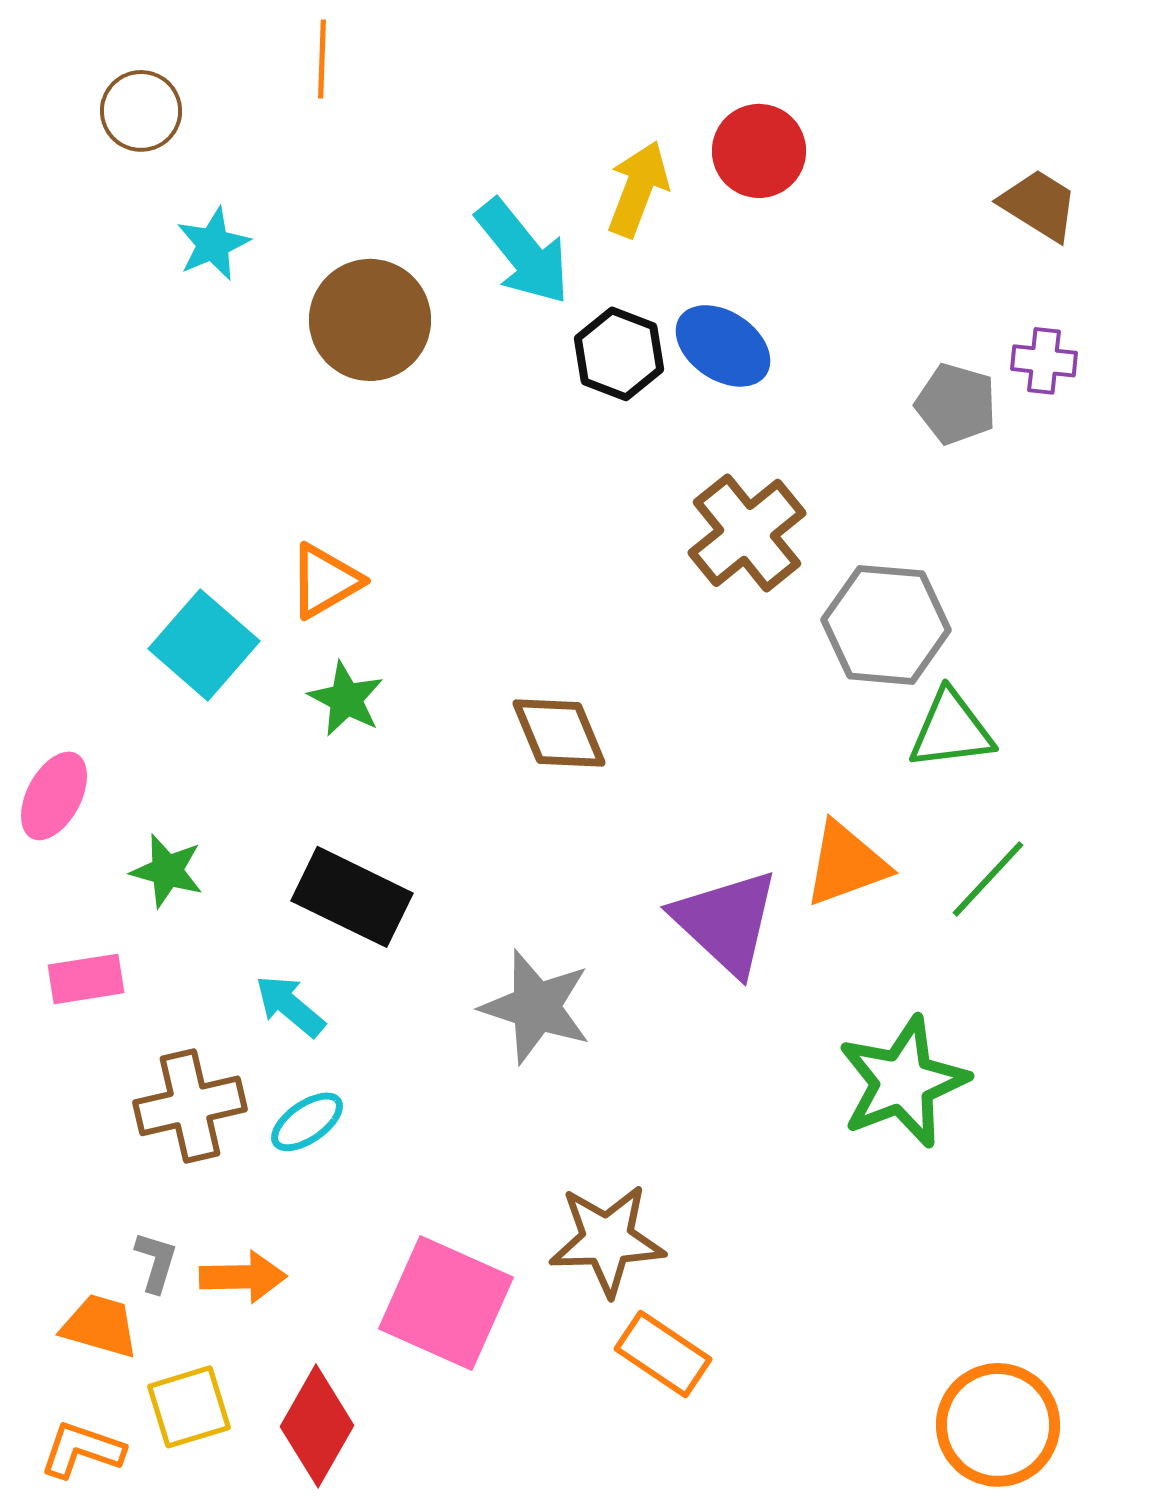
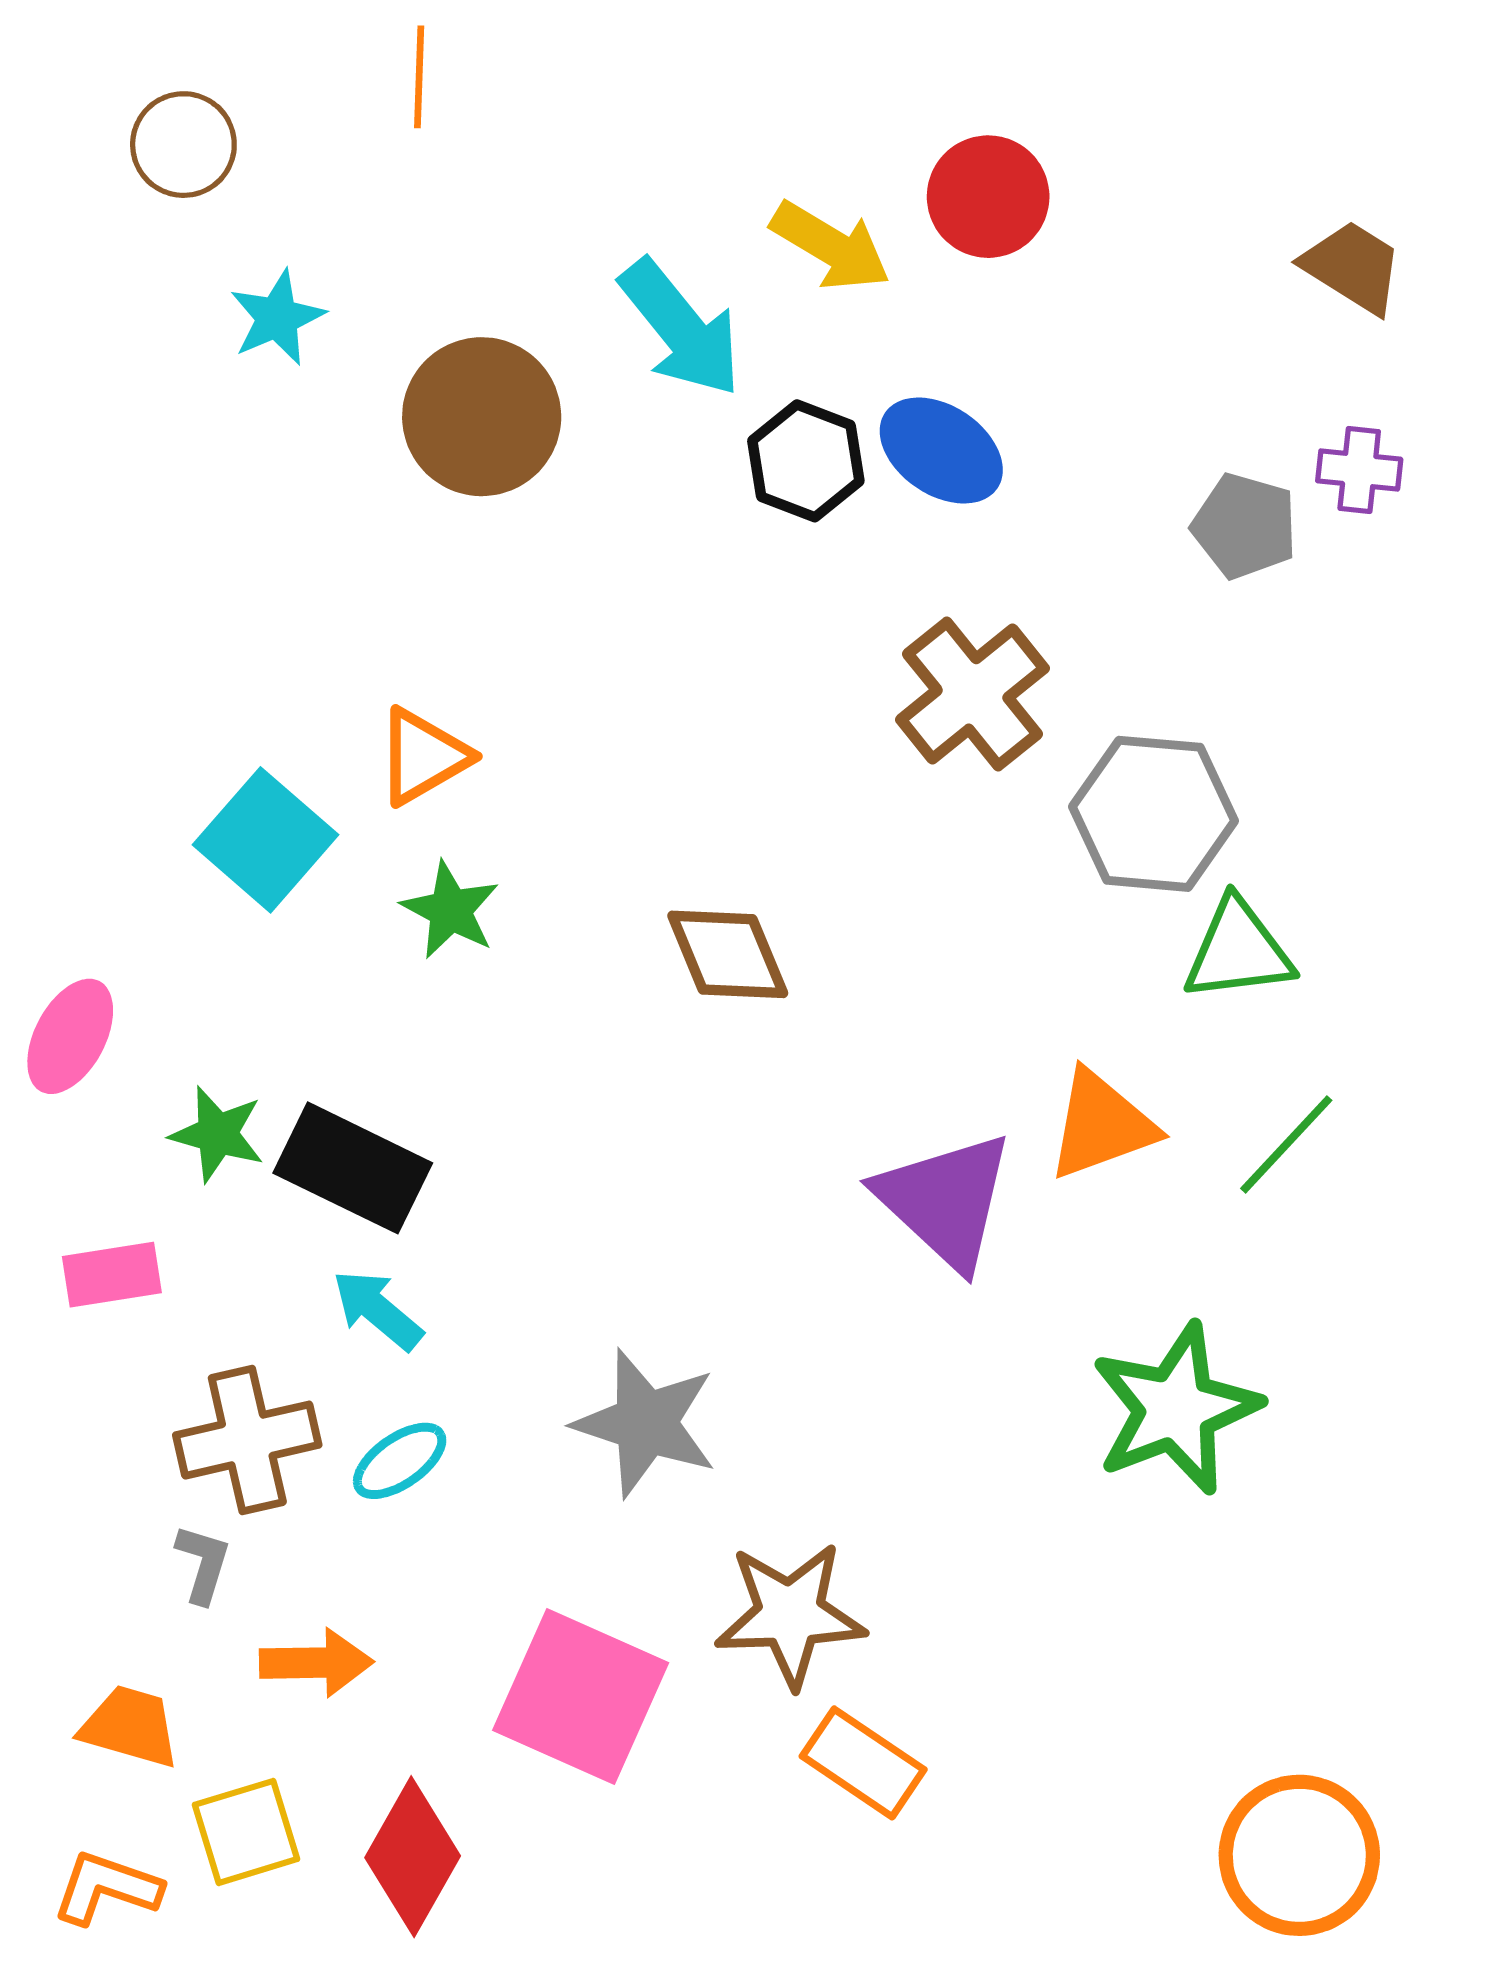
yellow arrow: (638, 189) -> (831, 246), turned 100
black rectangle: (352, 897) -> (353, 1168), moved
gray star: (536, 1007) -> (646, 1423), moved
gray L-shape: (156, 1262) -> (203, 1564), moved

